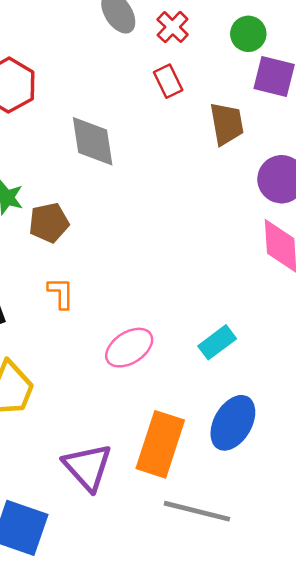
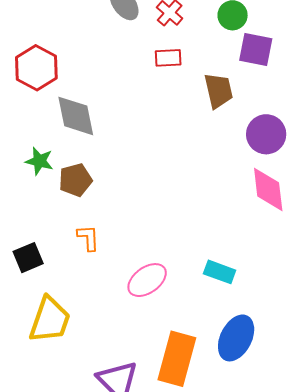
red rectangle: (168, 81) -> (168, 58), turned -64
gray diamond: (93, 141) -> (76, 116), moved
cyan rectangle: (217, 342) -> (220, 272), turned 60

